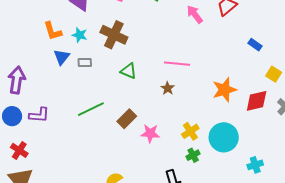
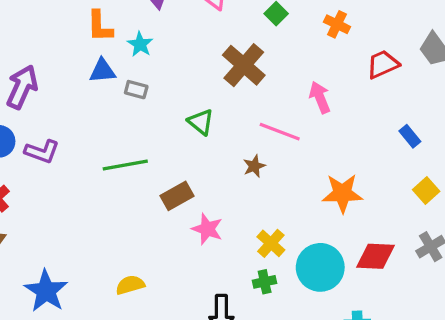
pink arrow: (195, 14) -> (320, 97), moved
brown cross: (114, 35) -> (244, 65), moved
blue triangle: (62, 57) -> (103, 71), turned 30
red diamond: (257, 101) -> (376, 256), moved
yellow cross: (190, 131) -> (271, 243), turned -30

